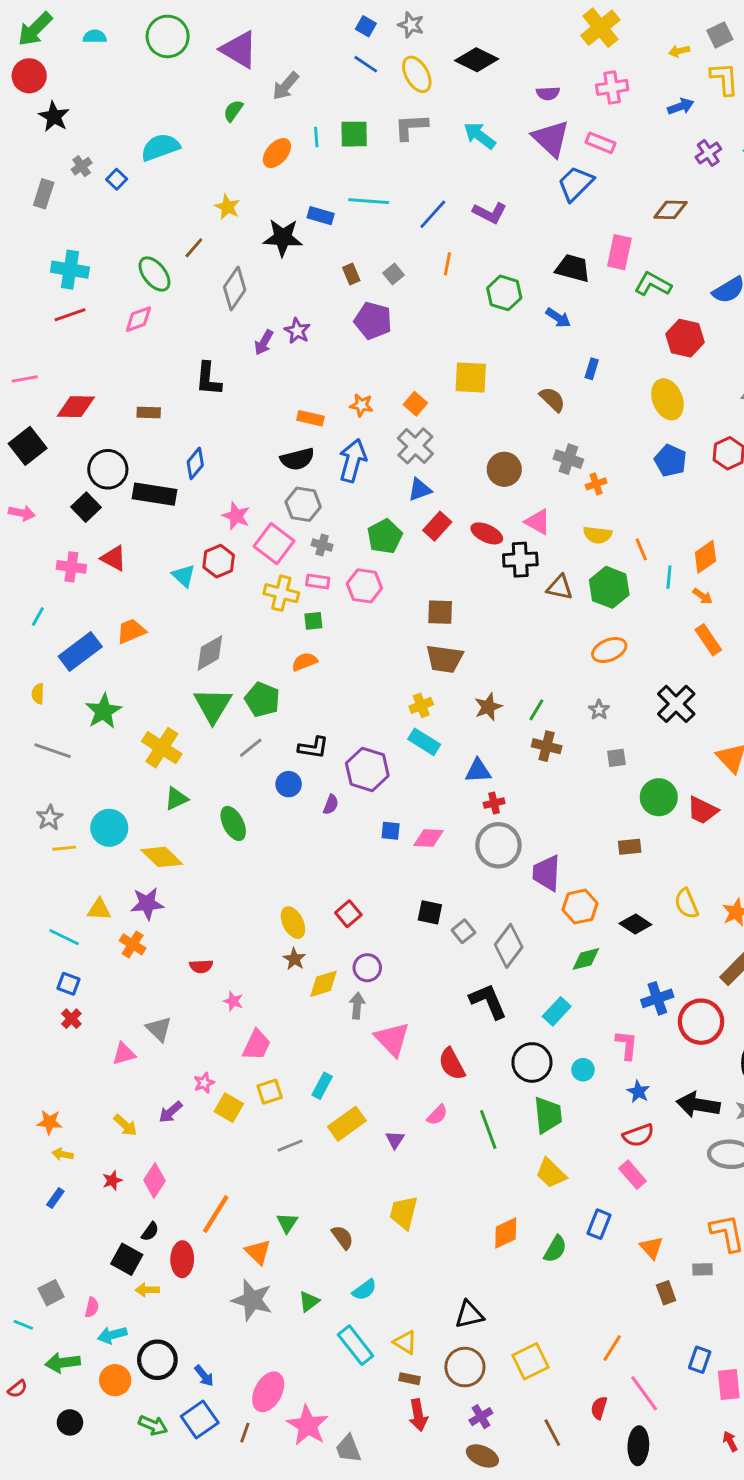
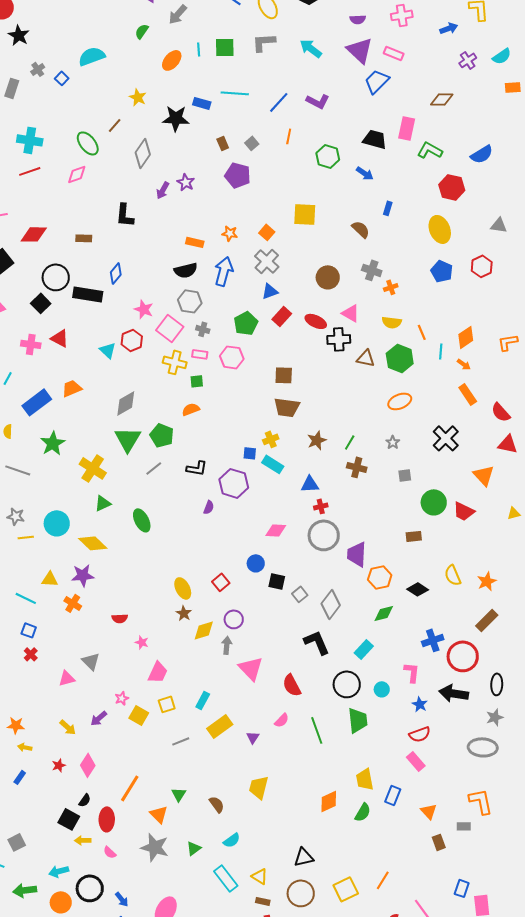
blue circle: (289, 784) -> (256, 563), moved
gray star: (50, 818) -> (16, 516), turned -30
blue square: (391, 831) -> (250, 453), moved
black arrow: (698, 1105) -> (454, 693), moved
yellow trapezoid: (551, 1173) -> (365, 779), moved, turned 35
pink semicircle: (92, 1307) -> (110, 852), moved, turned 120
orange line: (612, 1348) -> (383, 880), moved

